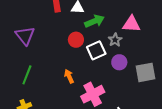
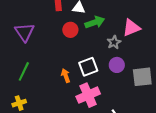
pink triangle: (131, 24) -> (131, 28), turned -30
red circle: (76, 40) -> (70, 30), moved
white square: (96, 50) -> (88, 67), moved

